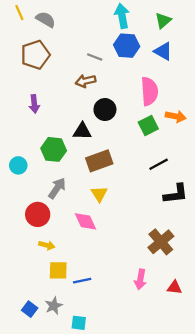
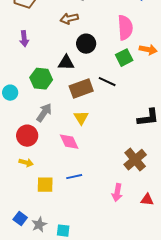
black line: (159, 164) -> (107, 82), moved, turned 54
yellow arrow: (47, 245) -> (26, 163), moved
blue line: (82, 281) -> (74, 177), moved
gray star: (54, 306) -> (39, 225), moved

